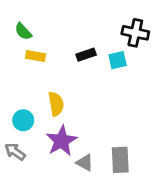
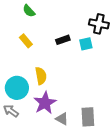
green semicircle: (23, 31) -> (29, 11), moved
yellow rectangle: (36, 56) -> (26, 41), turned 40
cyan circle: (23, 120) -> (17, 88), size x1.5

